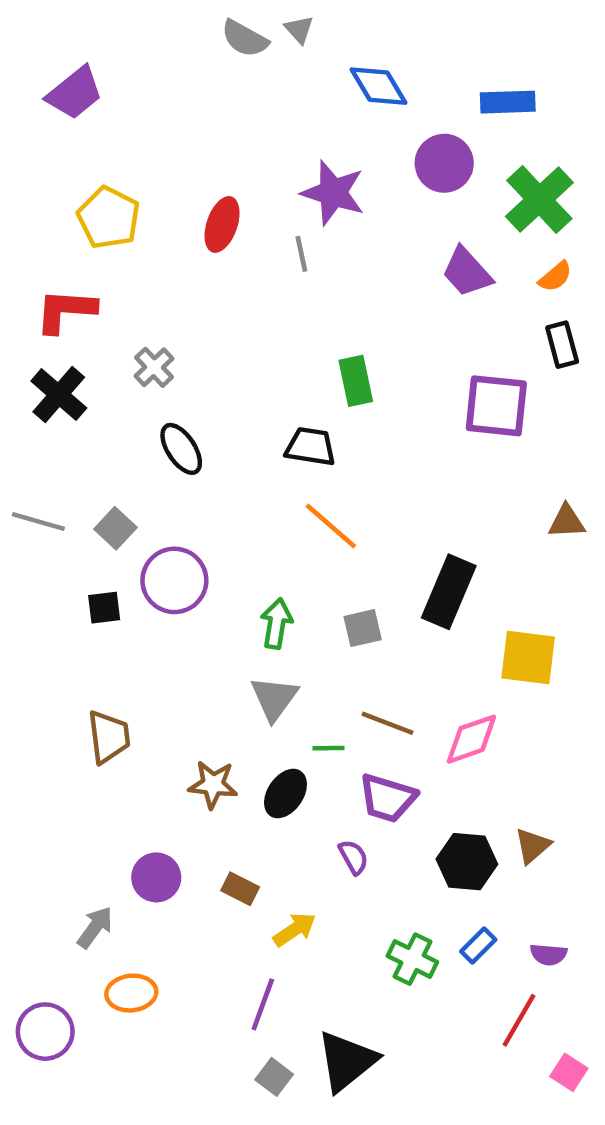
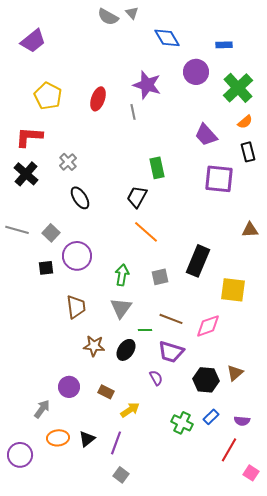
blue rectangle: (508, 102) -> (224, 45), size x0.7
purple trapezoid: (467, 272) -> (206, 135), moved
black trapezoid: (310, 447) -> (137, 197), turned -70
brown trapezoid: (109, 737) -> (76, 307), moved
black triangle: (347, 1061) -> (87, 439), moved, size x0.6

